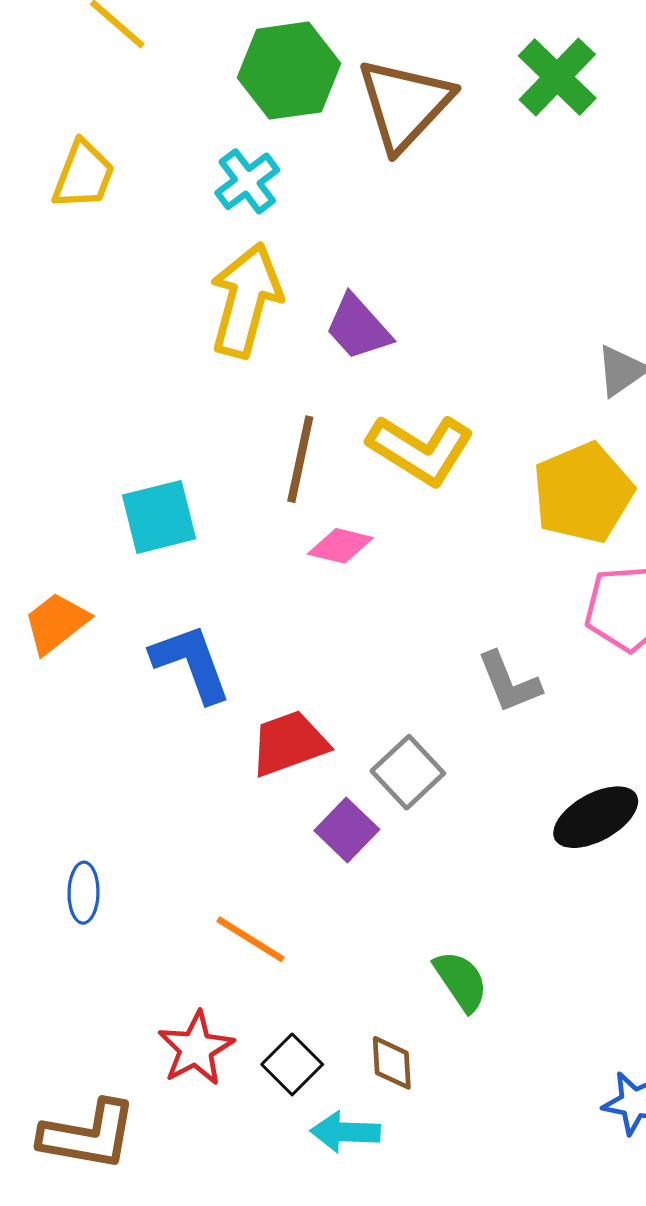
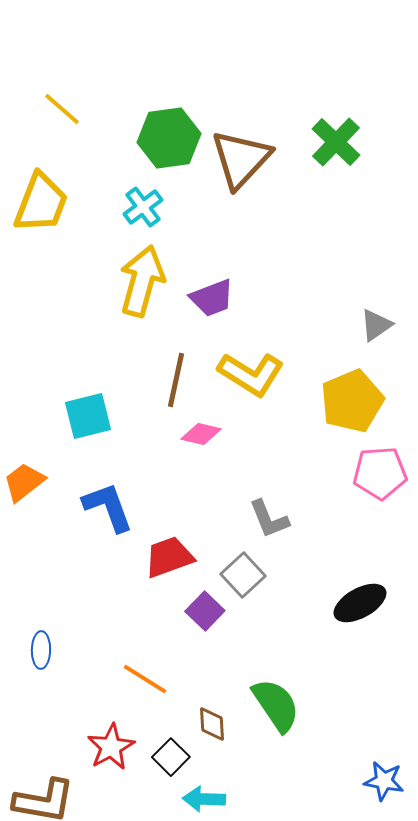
yellow trapezoid: (83, 175) -> (41, 203), size x1.4
purple trapezoid: (358, 327) -> (212, 298), turned -69
gray L-shape: (509, 682) -> (269, 519), moved
green semicircle: (461, 981) -> (276, 705), size x1.4
brown diamond: (392, 1063) -> (212, 724), moved

